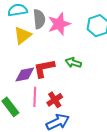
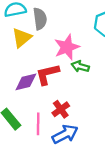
pink star: (59, 24) -> (67, 47), moved
pink line: (35, 97) -> (38, 124), moved

